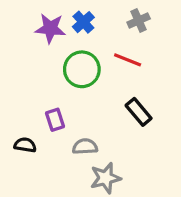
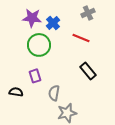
blue cross: (83, 22) -> (53, 23), moved
green circle: (82, 69) -> (39, 45), moved
gray semicircle: (85, 147) -> (54, 93), turned -77

